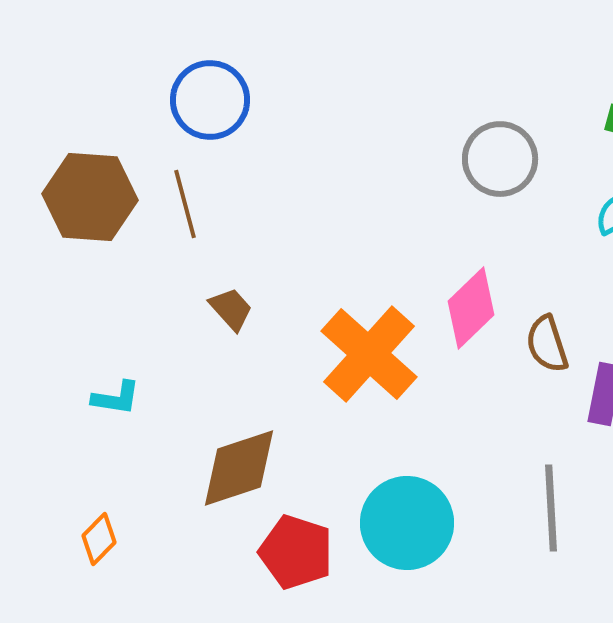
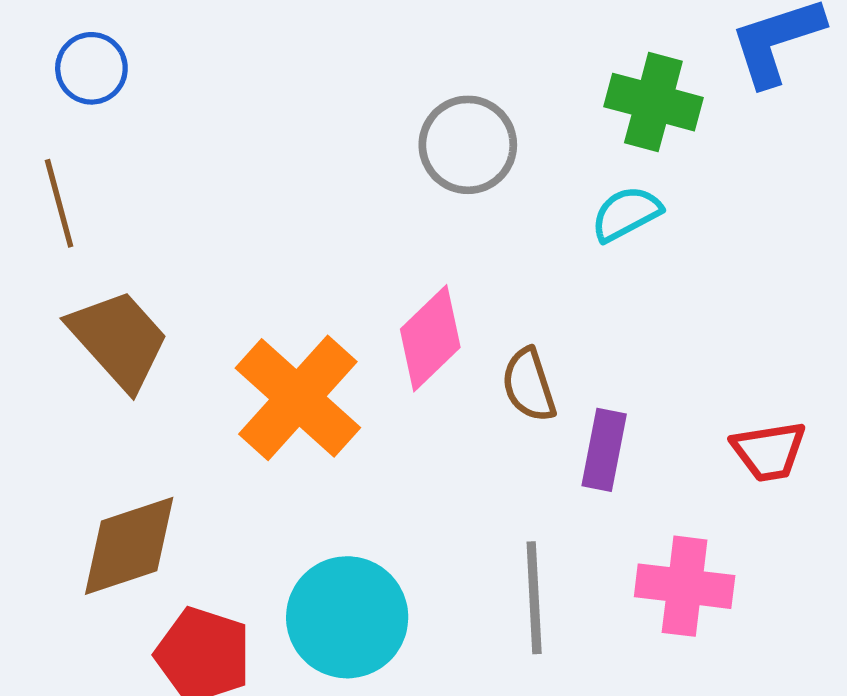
blue circle: (210, 100) -> (91, 68), size x0.7
brown trapezoid: (231, 309) -> (119, 340), size x1.8

